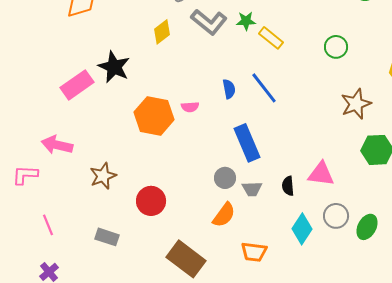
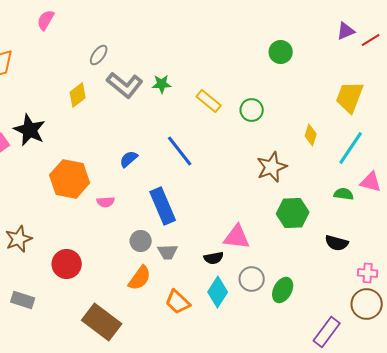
yellow rectangle: (271, 38) -> (209, 101), moved
blue semicircle: (229, 89) -> (129, 159), moved, turned -120
pink semicircle: (190, 107) -> (106, 202), moved
black semicircle: (288, 186) -> (214, 258), moved, turned -96
orange trapezoid: (254, 252) -> (178, 302), moved, turned 36

